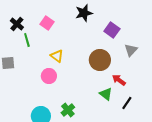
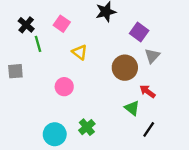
gray triangle: (131, 50) -> (152, 56), moved
yellow triangle: (57, 56) -> (80, 52), moved
black line: (127, 103) -> (149, 129), moved

